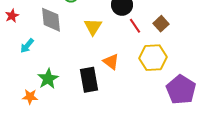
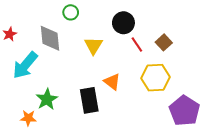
cyan arrow: (27, 46) -> (25, 65), size x1.8

